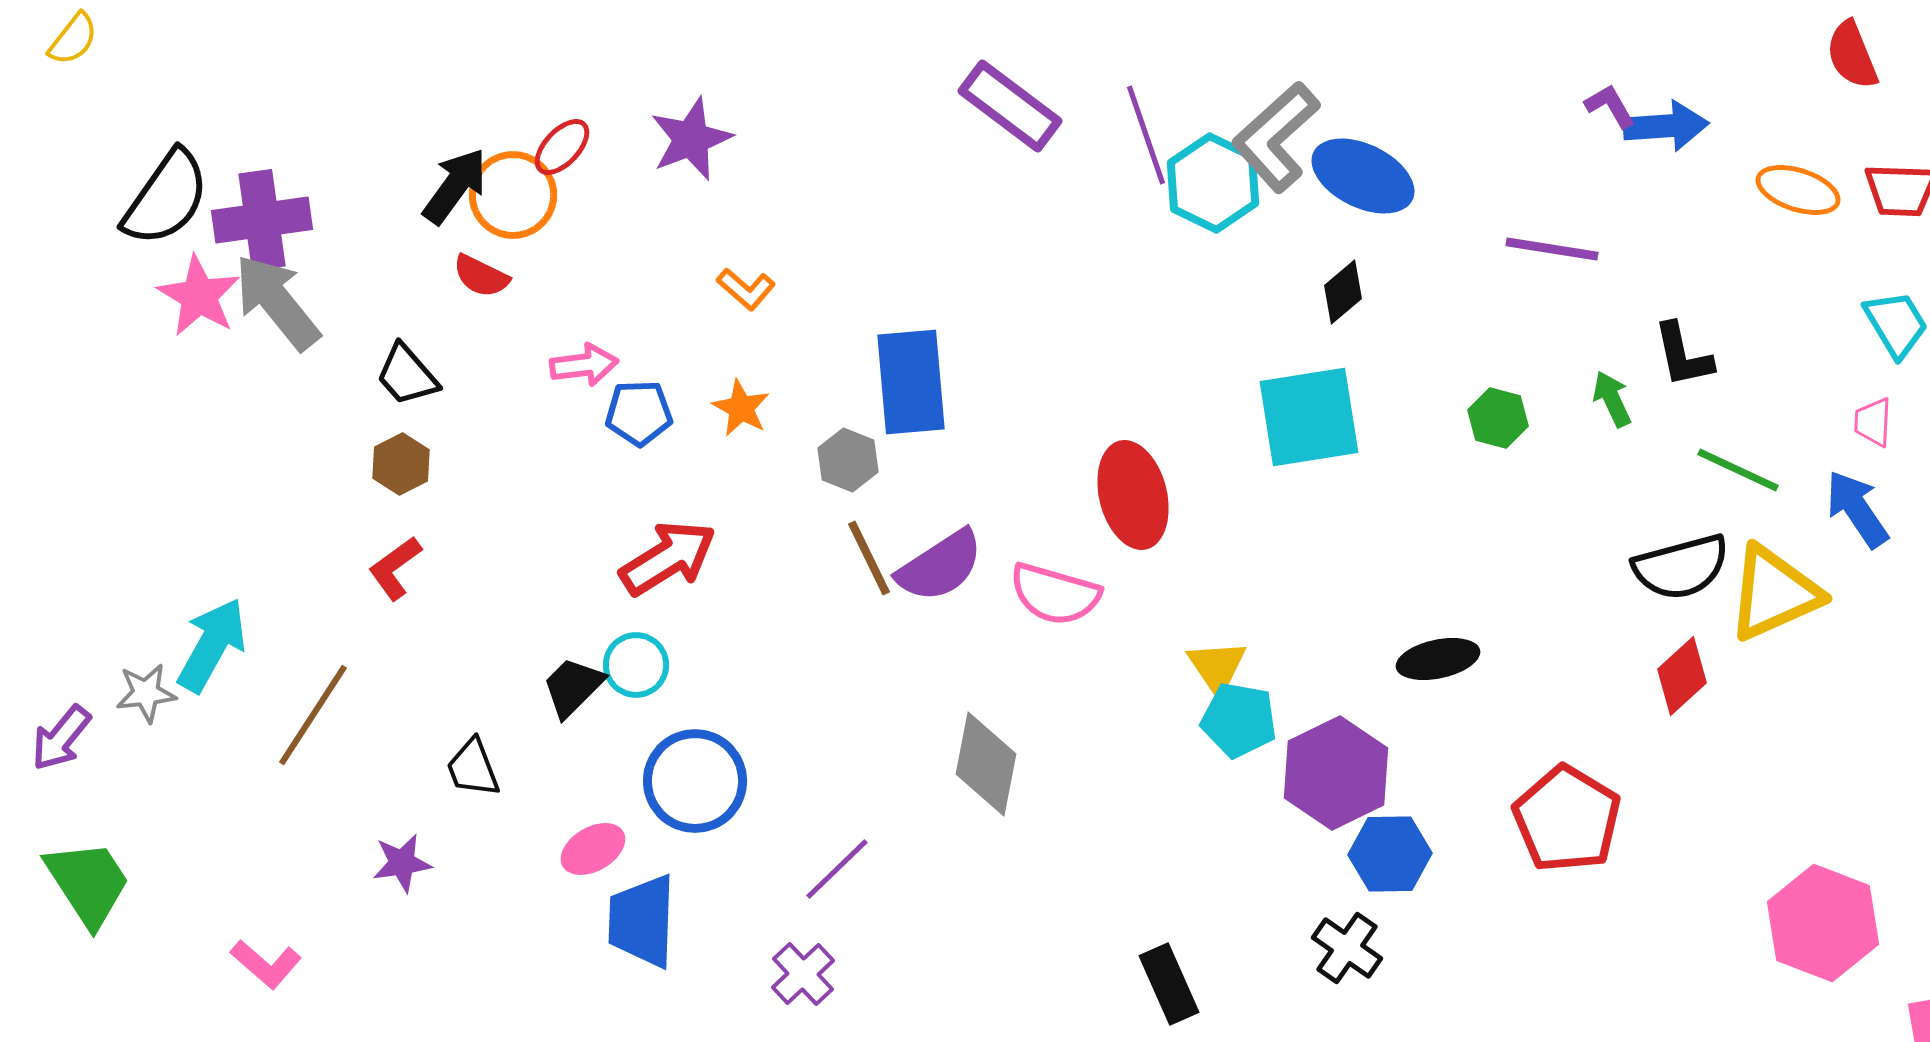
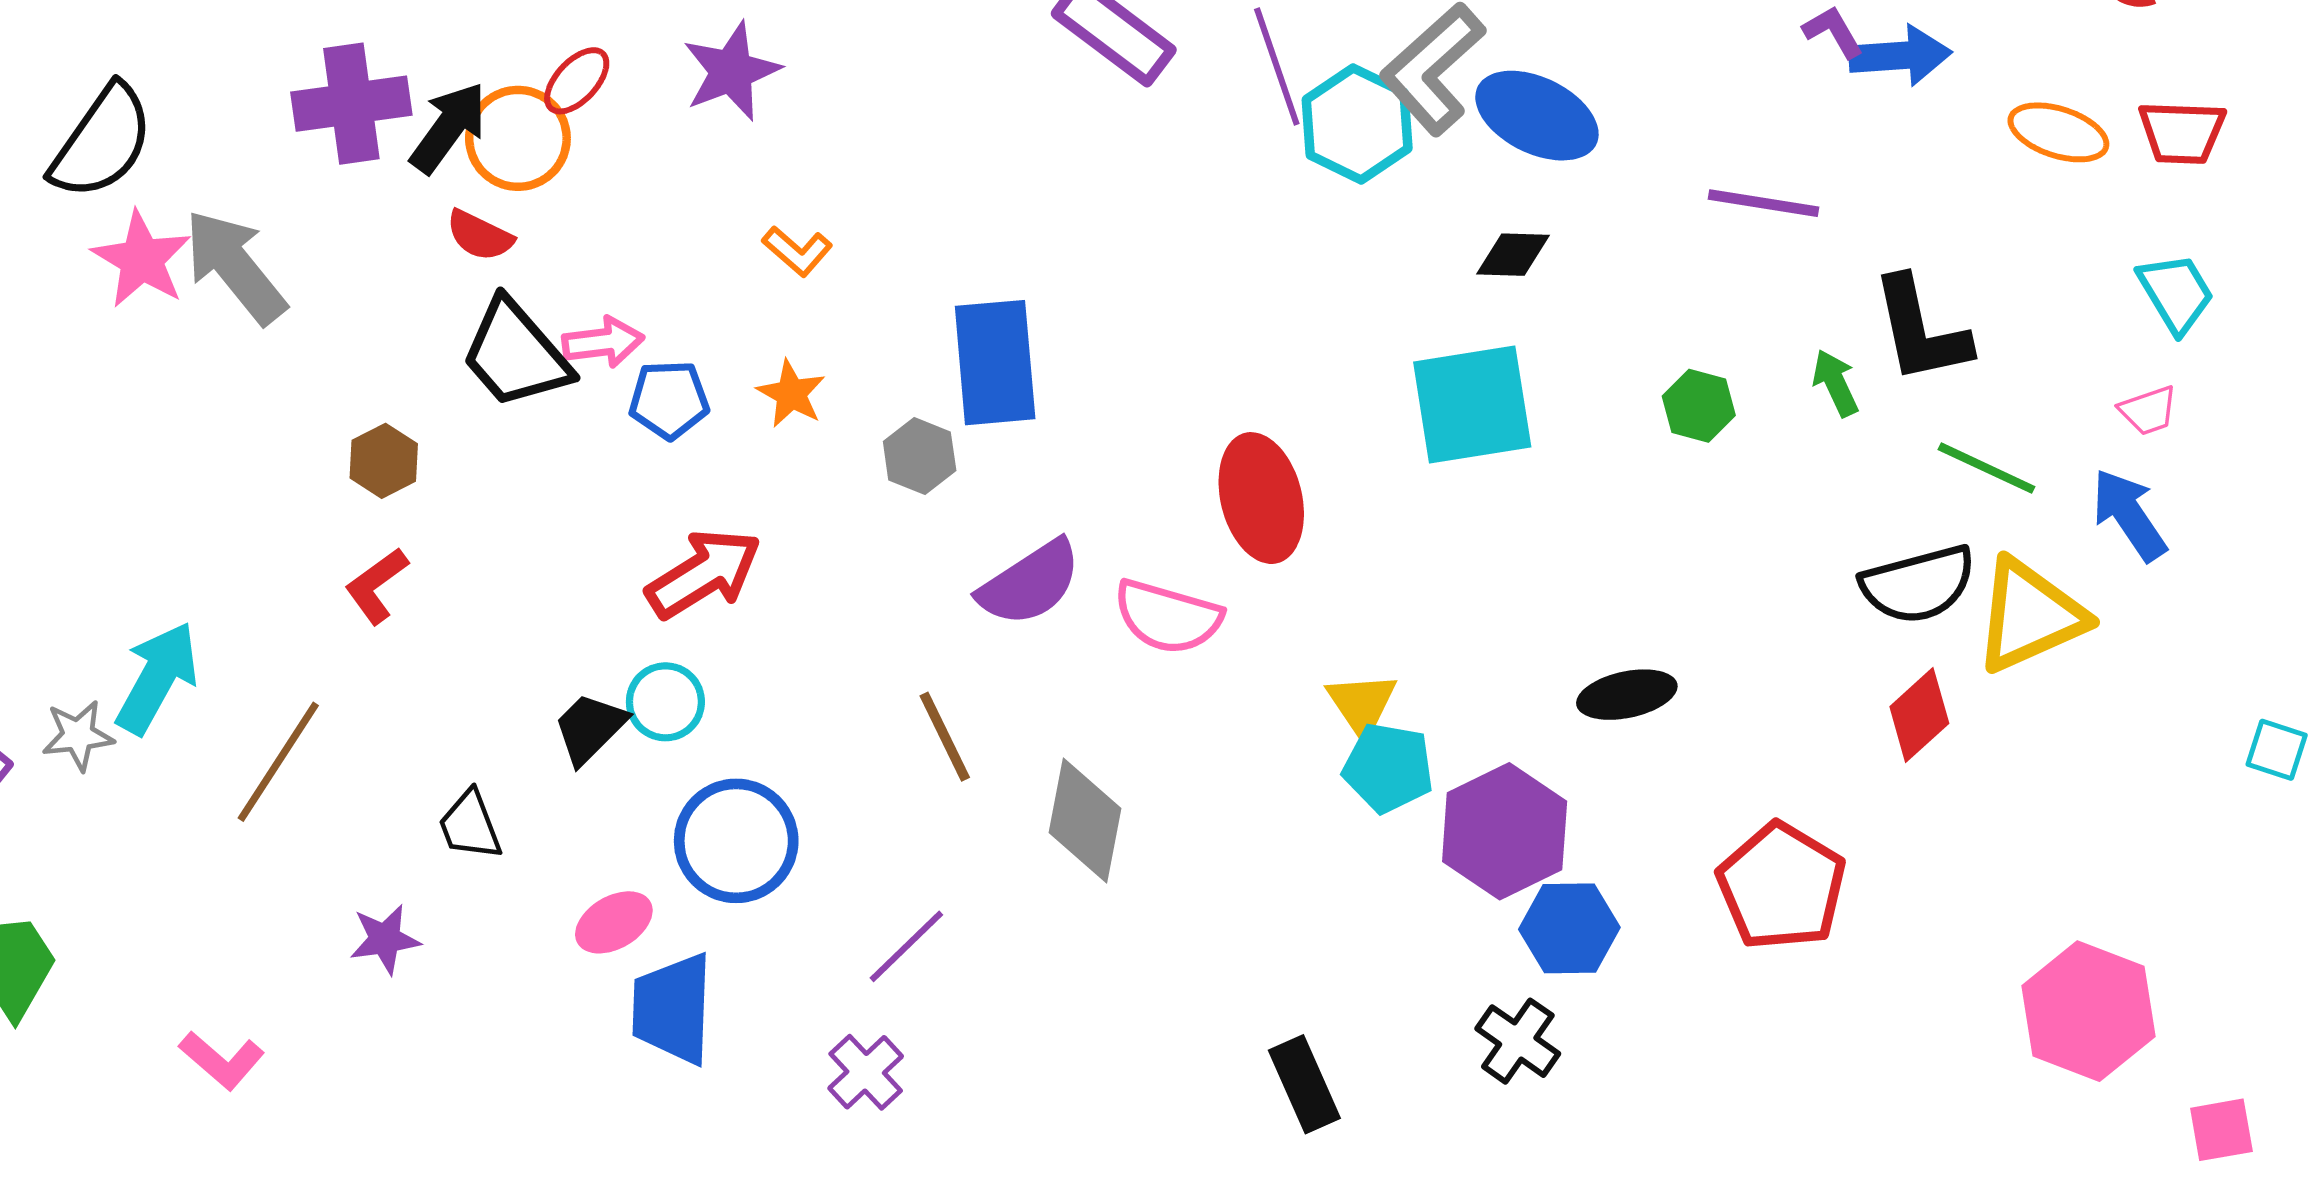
purple cross: (262, 220) -> (351, 104), moved
black diamond: (1343, 292) -> (1513, 255), turned 42
black L-shape: (1683, 355) -> (1921, 330), size x1.4
black trapezoid: (407, 375) -> (516, 354), moved, size x1.5
pink trapezoid: (1873, 422) -> (2148, 411), turned -112
brown line: (869, 558) -> (945, 737), moved

